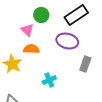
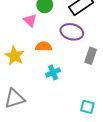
orange semicircle: (31, 49) -> (44, 46), moved

